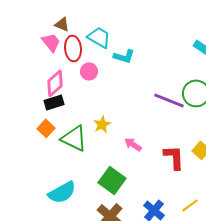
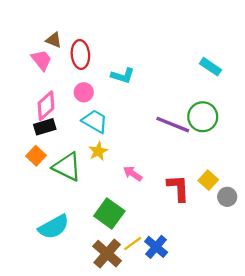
cyan trapezoid: (99, 37) -> (95, 121), moved
red ellipse: (73, 48) -> (80, 54), moved
yellow line: (190, 205) -> (133, 244), moved

